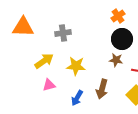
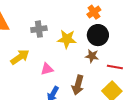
yellow star: (76, 66) -> (67, 39), moved
pink triangle: (49, 85) -> (47, 69), moved

